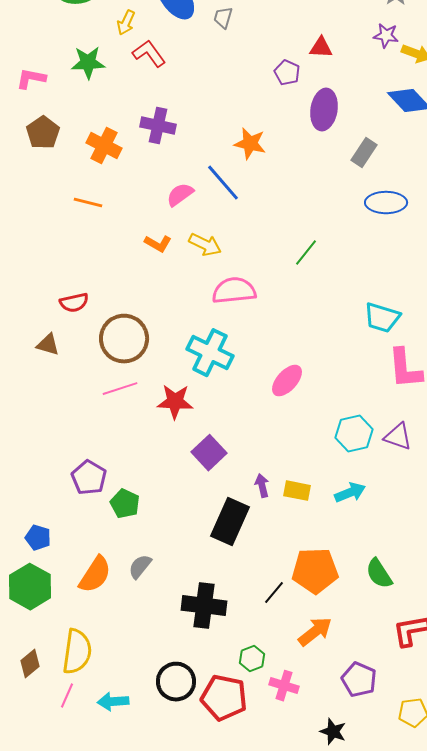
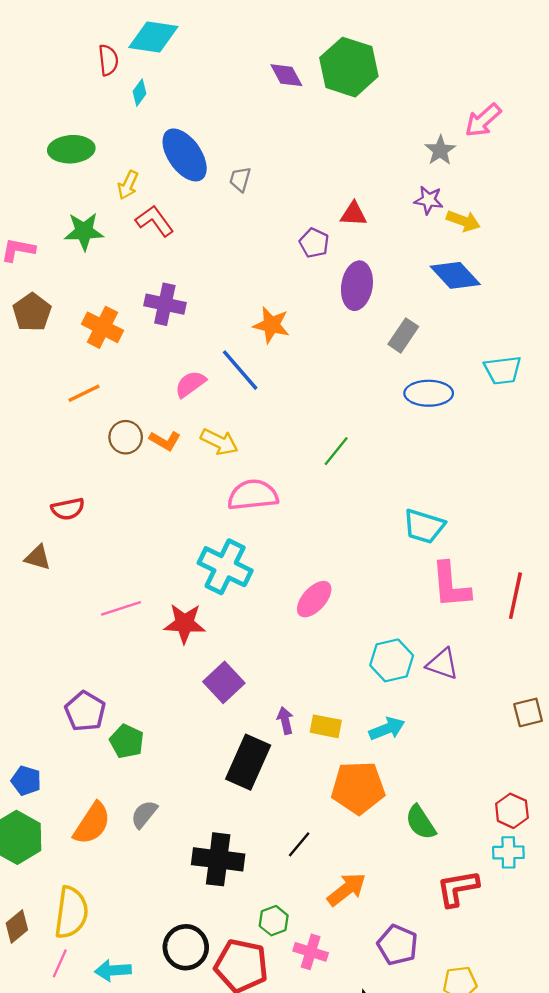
orange line: (88, 203) -> (84, 393), turned -40
brown circle: (124, 339) -> (126, 437), moved, size x0.6
orange pentagon: (315, 571) -> (358, 788), moved

